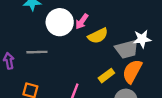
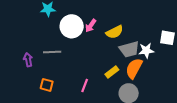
yellow semicircle: (98, 36) -> (115, 32), moved
white star: (142, 39) -> (146, 51), moved

